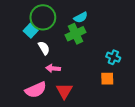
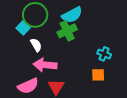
cyan semicircle: (81, 17) -> (72, 15), size x1.5
pink arrow: (53, 68) -> (45, 65), size x1.6

